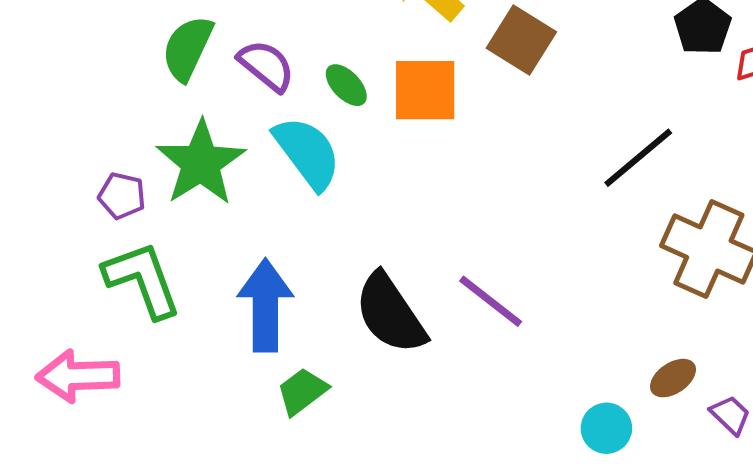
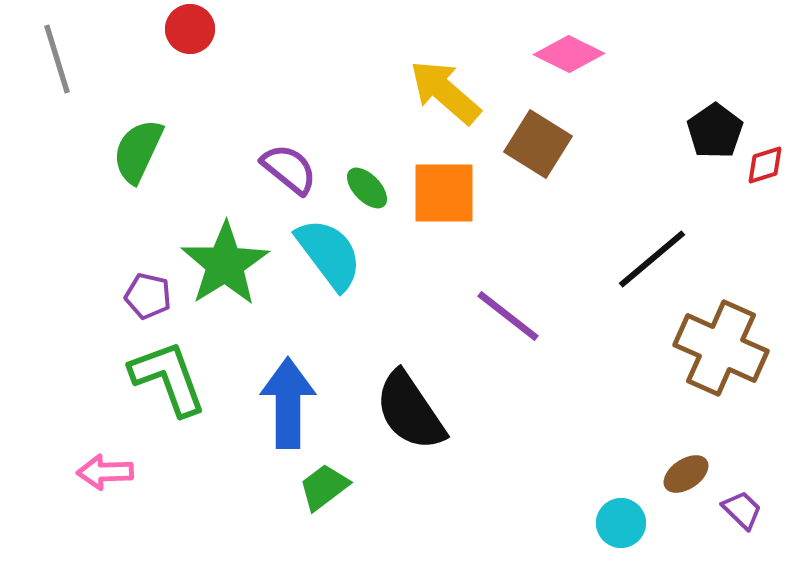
green semicircle: (187, 48) -> (138, 151), moved
purple line: (491, 301) -> (508, 316), moved
pink arrow: (78, 376) -> (105, 472), size x0.7

